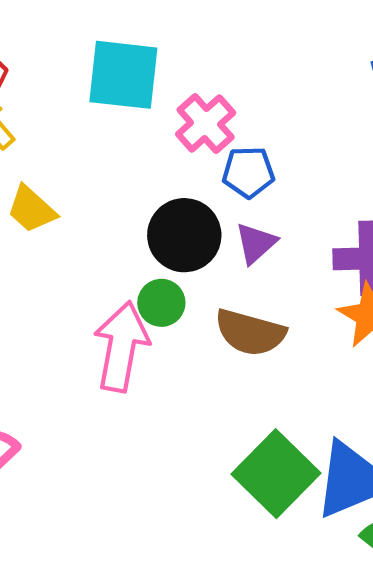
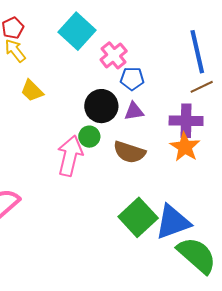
cyan square: (123, 75) -> (77, 31), turned 33
purple triangle: (256, 243) -> (134, 111), turned 30

